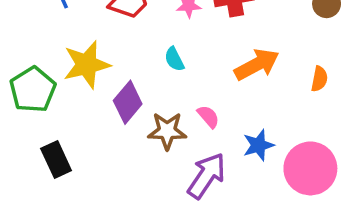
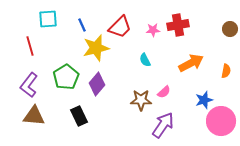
yellow star: (87, 65) -> (96, 48), moved
purple diamond: (128, 102) -> (97, 84), moved
pink semicircle: (208, 117) -> (164, 92), turned 88
blue star: (258, 145) -> (204, 100), moved

